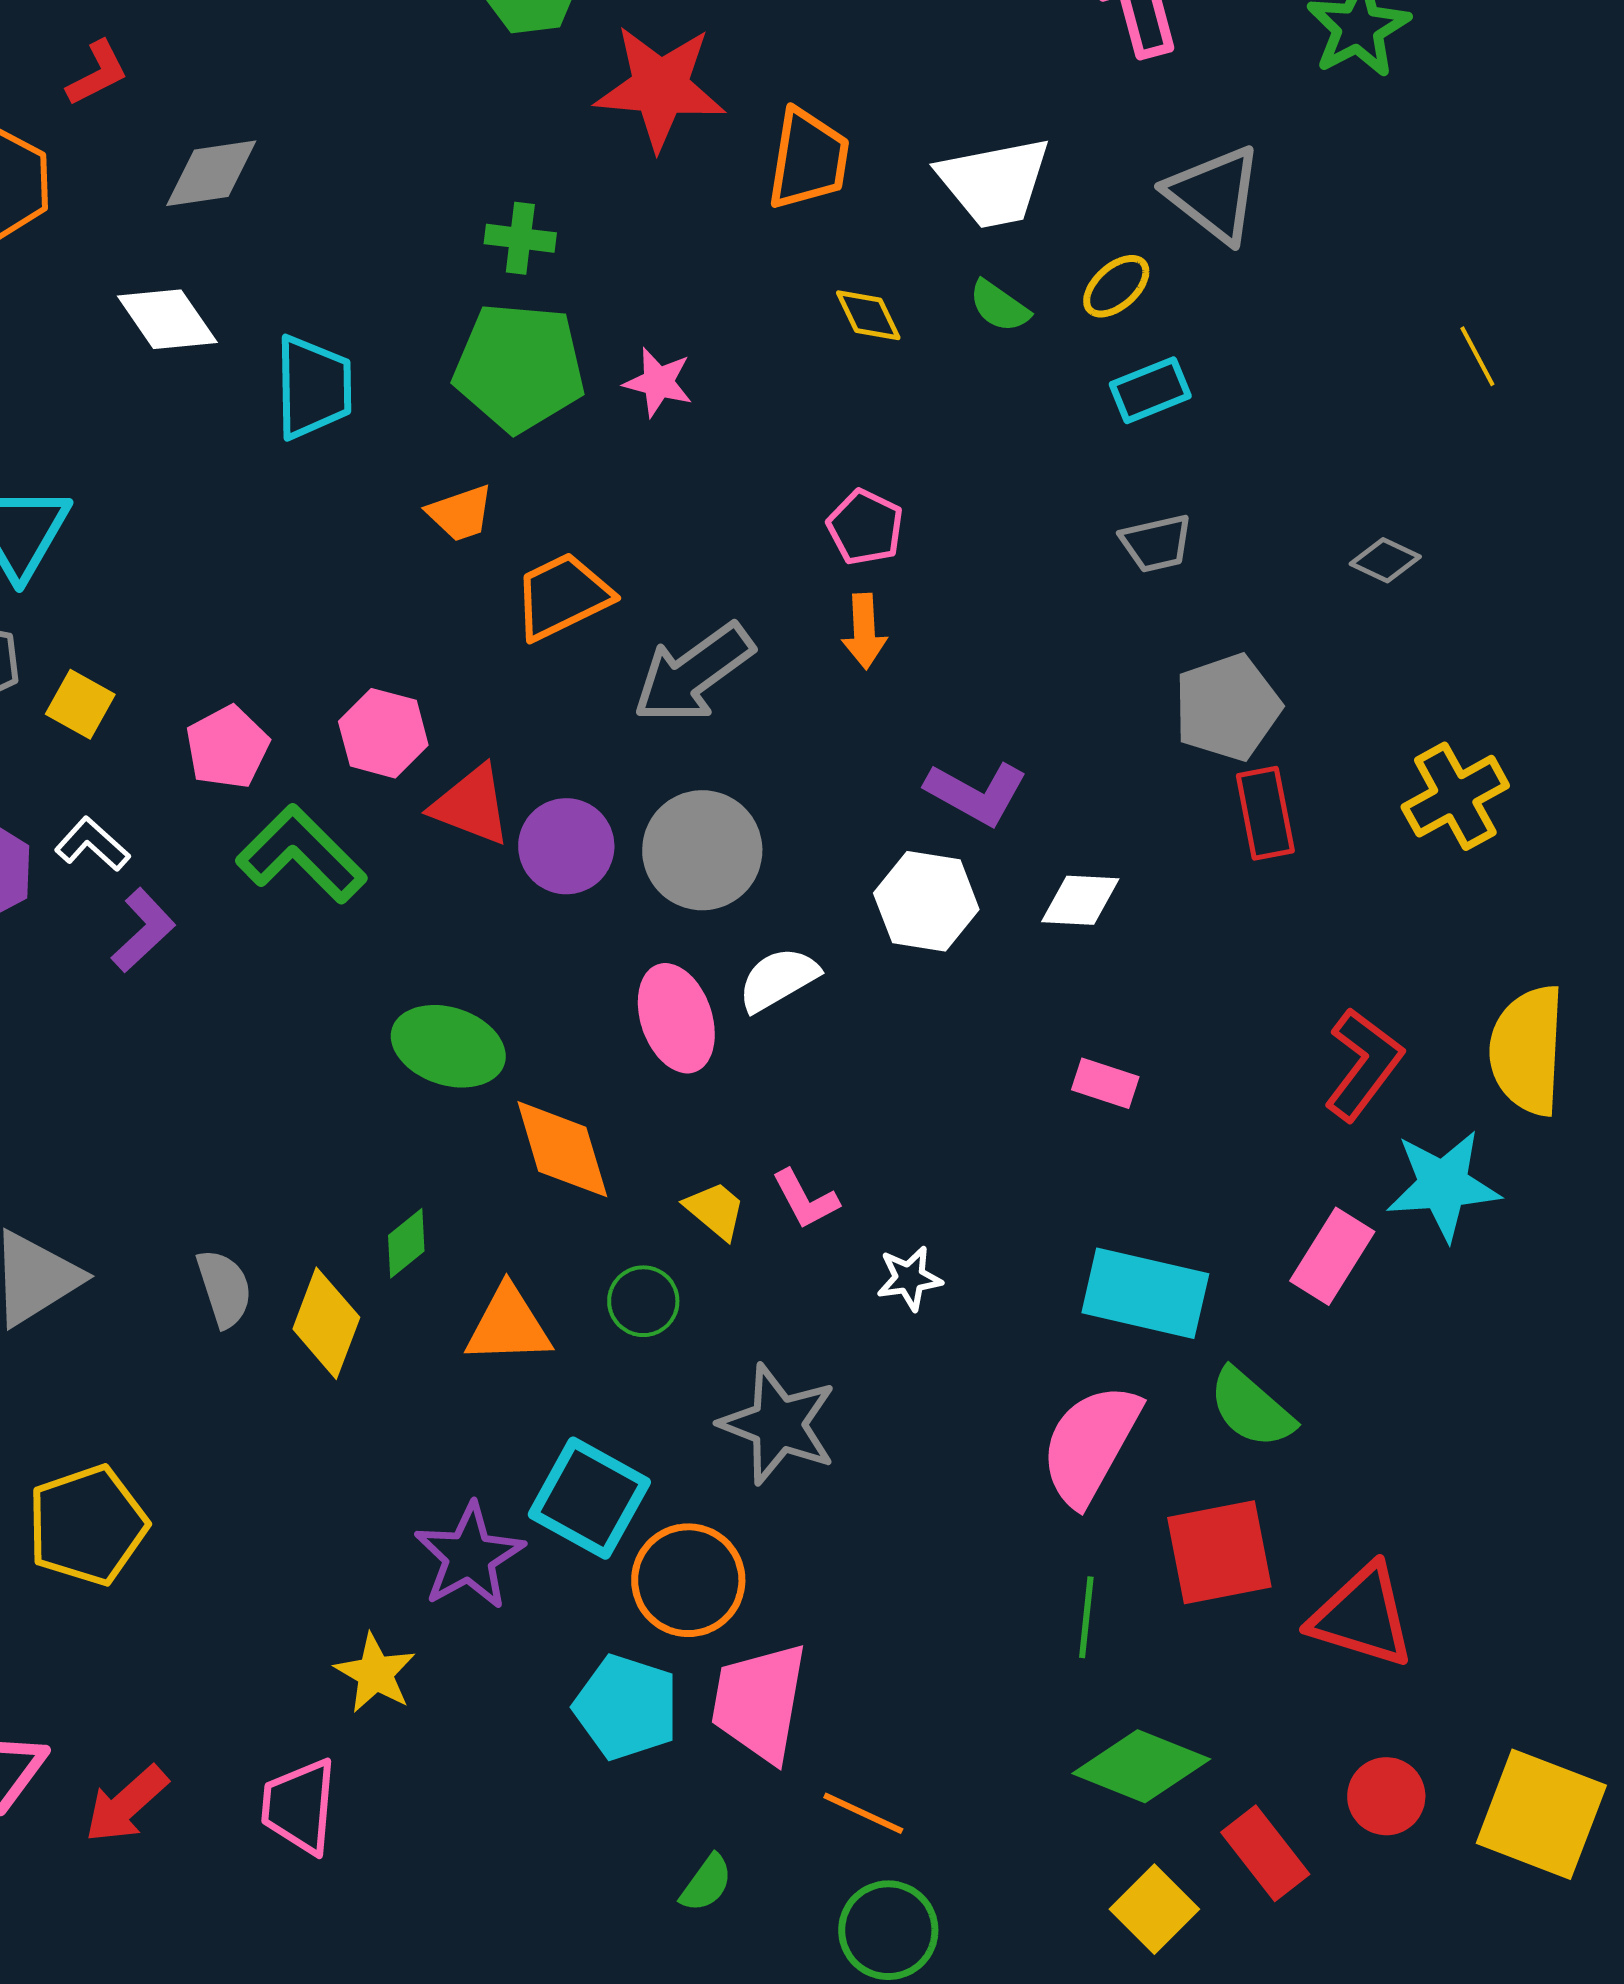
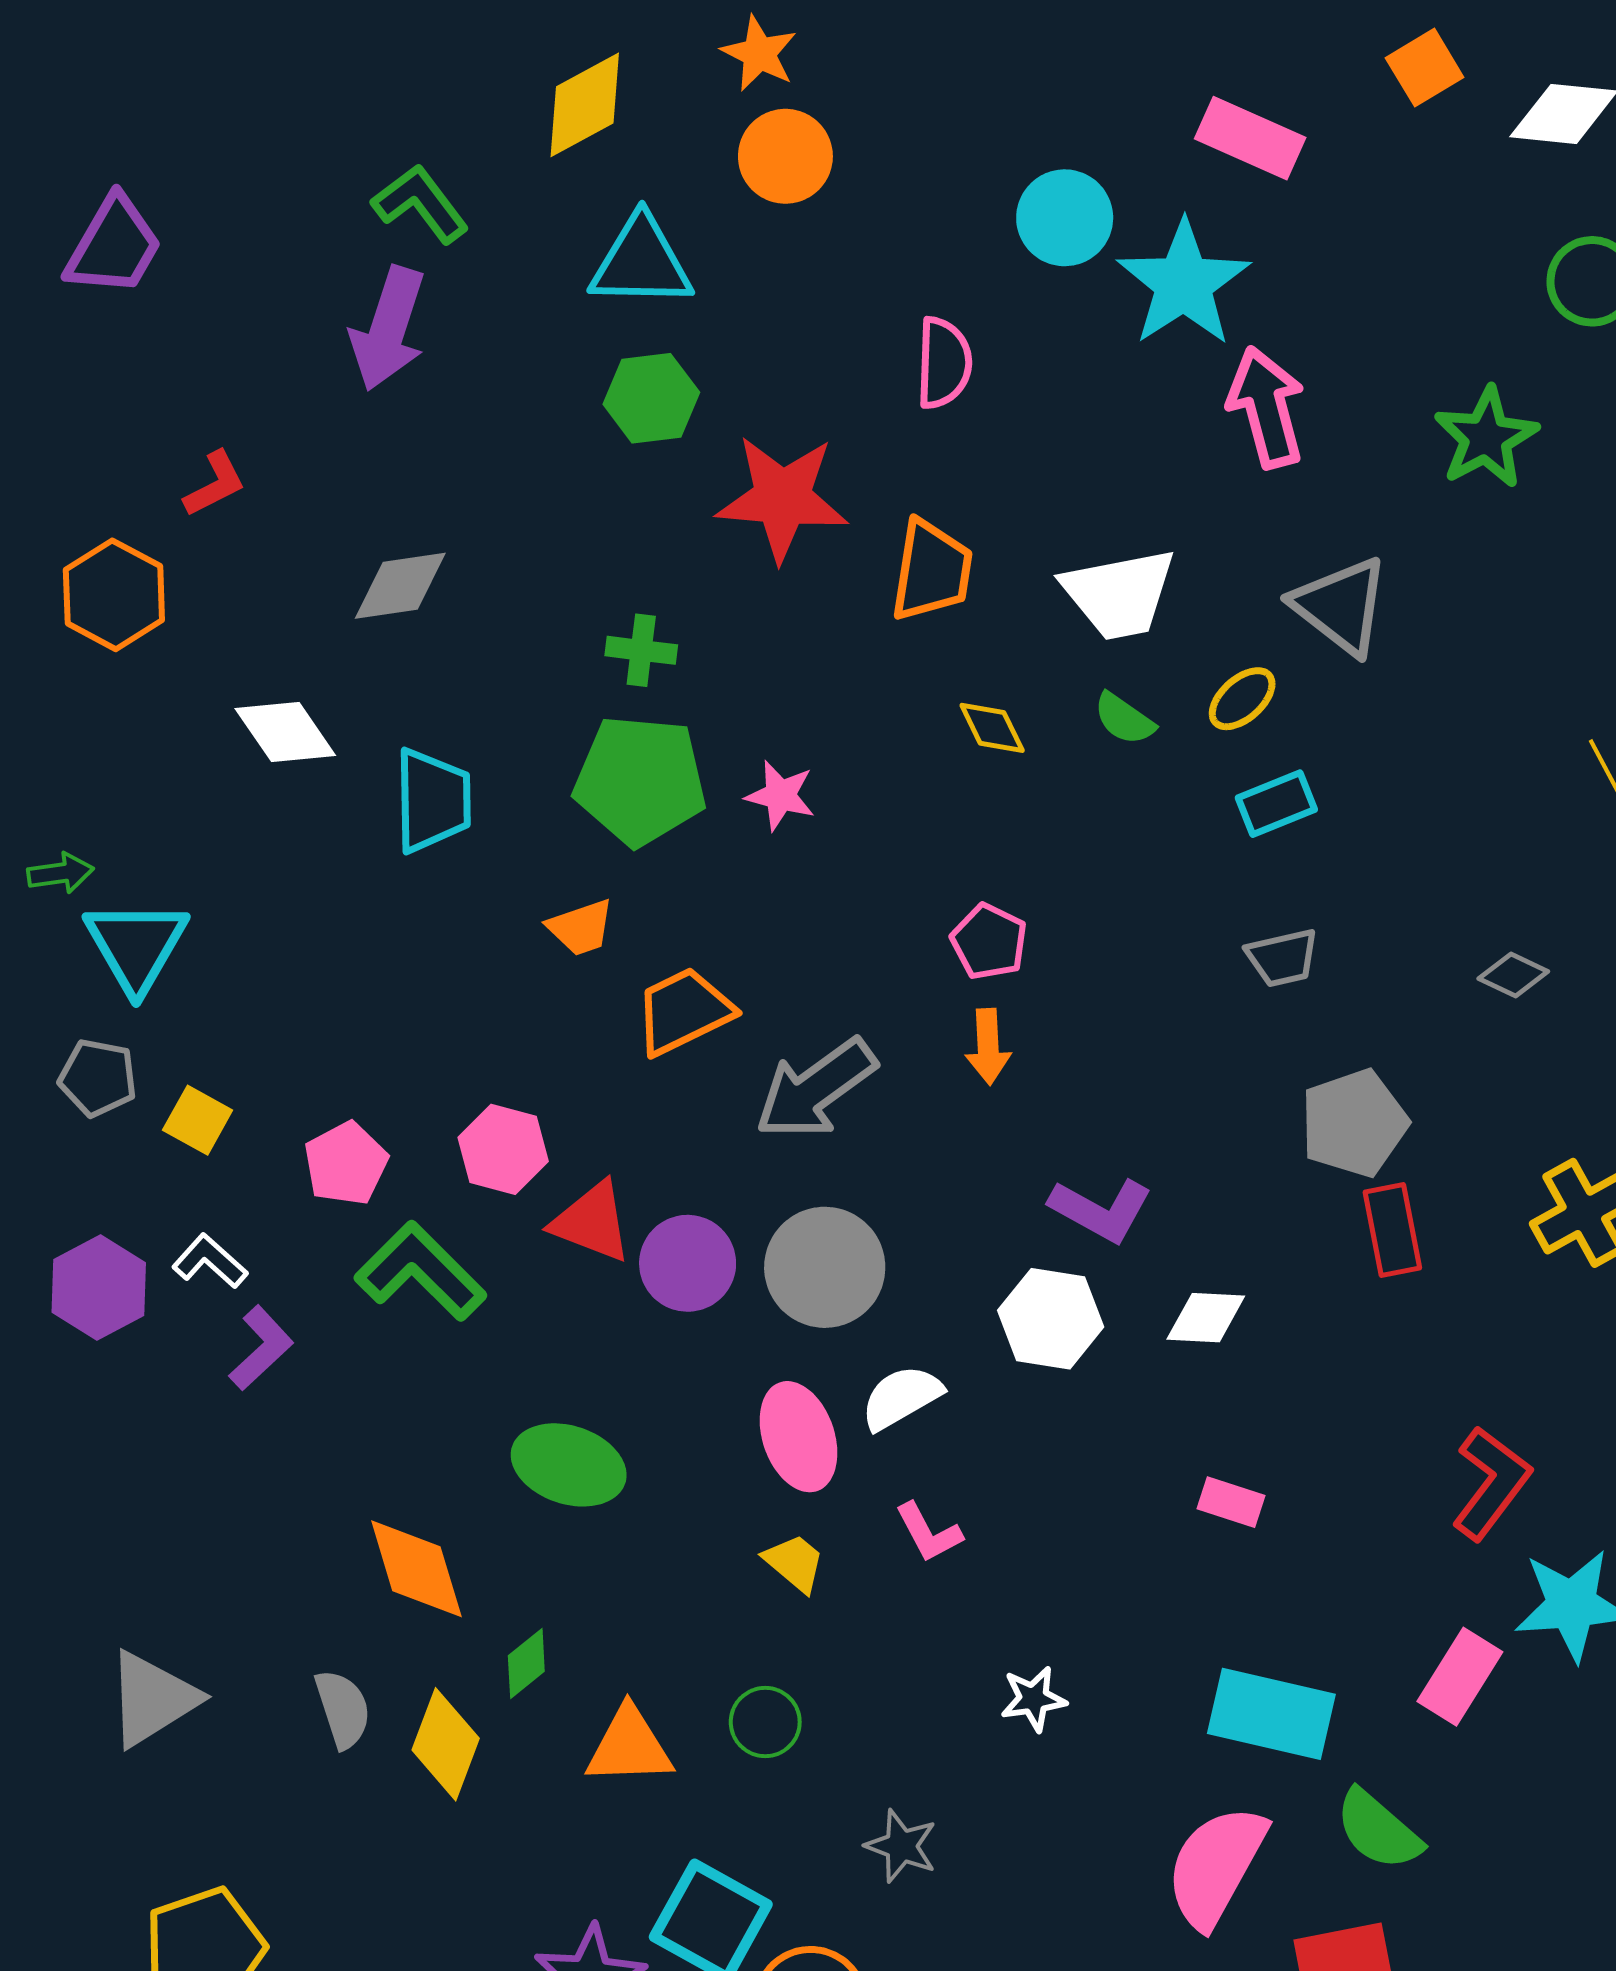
gray diamond: (211, 173) -> (400, 586), moved
orange diamond: (562, 1149) -> (416, 1569), moved
pink L-shape: (805, 1199) -> (929, 1532), moved
yellow trapezoid: (715, 1210) -> (794, 1563), moved
gray star: (778, 1424) -> (901, 1846), size x0.6

